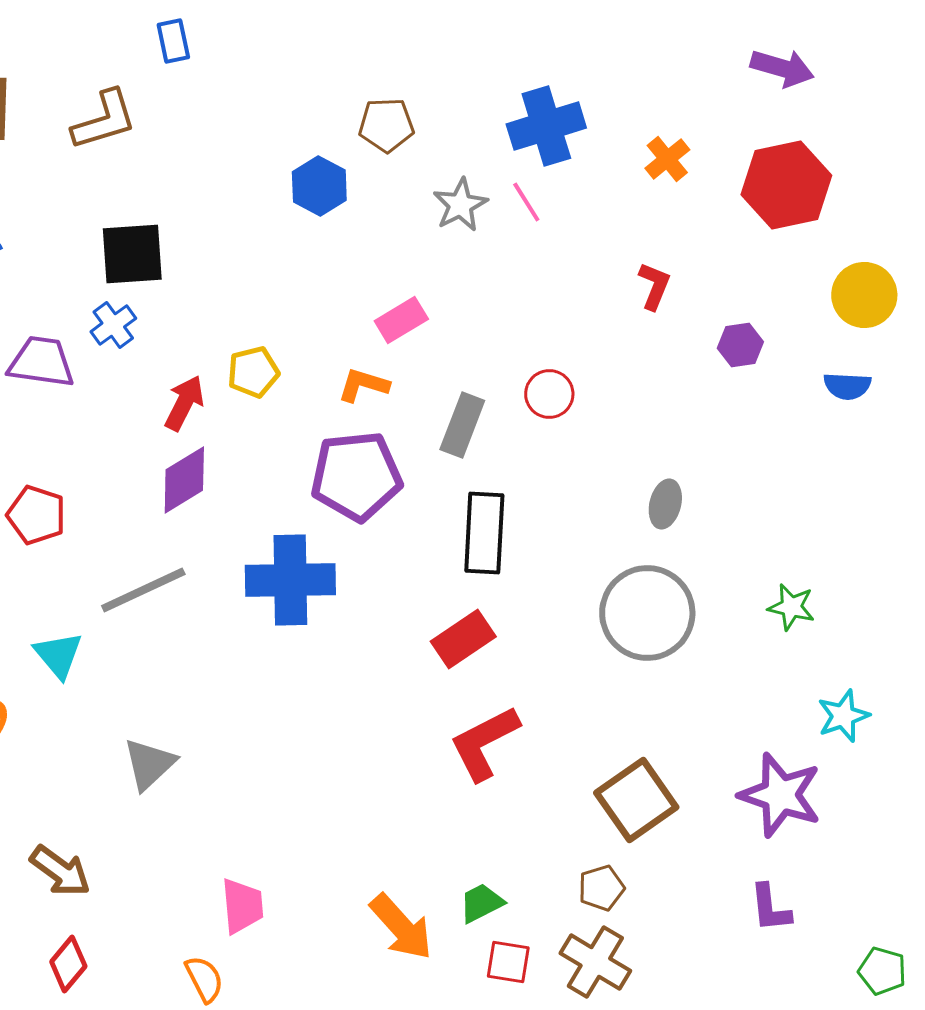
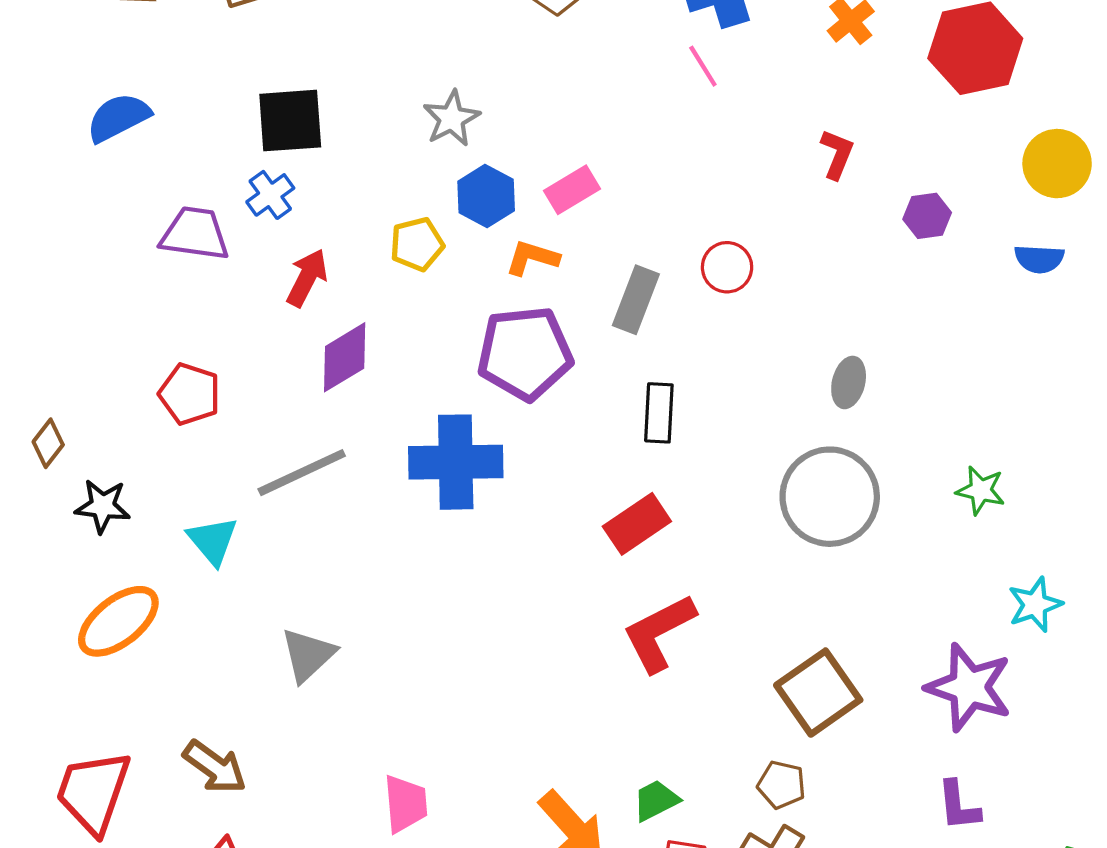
blue hexagon: (319, 186) -> (486, 196), moved
gray star: (460, 205) -> (452, 118), moved
red arrow: (184, 403) -> (307, 278), moved
black rectangle: (484, 533) -> (659, 413), size x0.7
brown pentagon: (601, 888) -> (782, 785), turned 30

